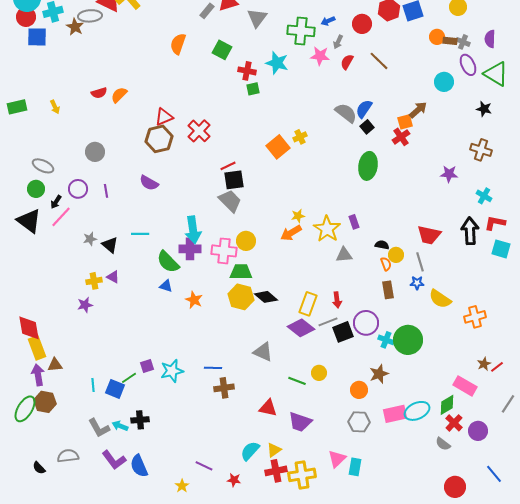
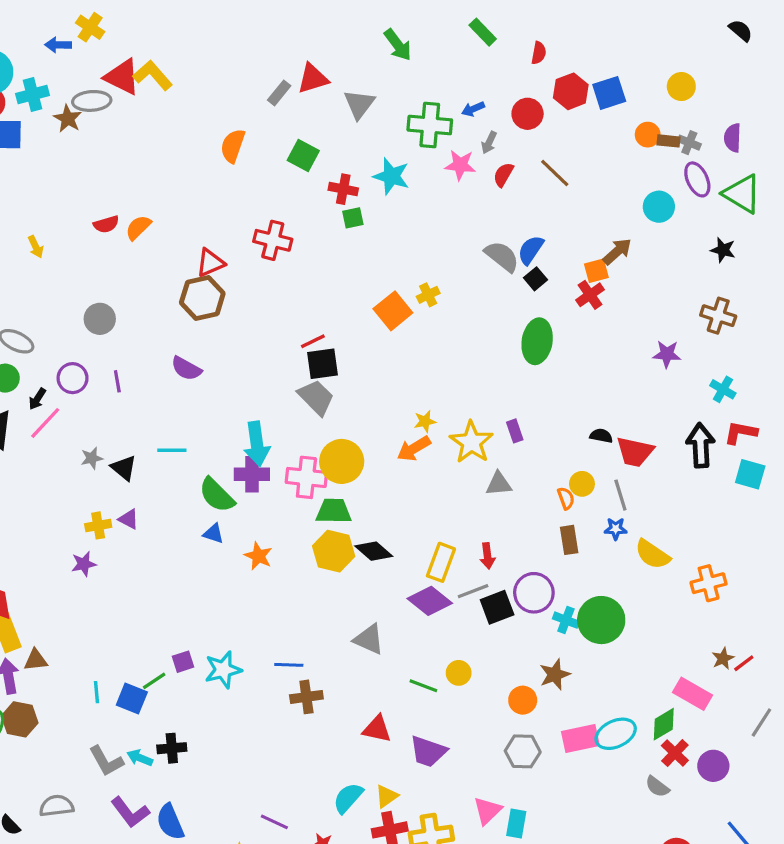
red cross: (199, 131) -> (273, 240), moved, turned -30
yellow circle: (246, 241) -> (342, 461), size x1.4
black semicircle: (382, 245) -> (601, 436), moved

